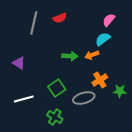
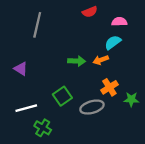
red semicircle: (60, 18) -> (90, 12), moved
pink semicircle: (109, 20) -> (119, 22), turned 48
green cross: (55, 117) -> (43, 128), moved

